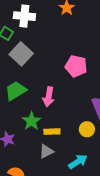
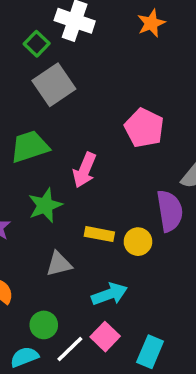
yellow rectangle: (52, 132) -> (99, 234), moved

